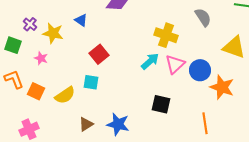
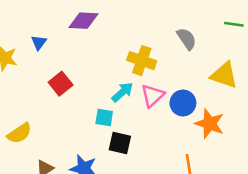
blue triangle: (81, 20) -> (39, 42), turned 32
cyan square: (91, 82) -> (104, 118), moved
black square: (161, 104) -> (120, 143), moved

